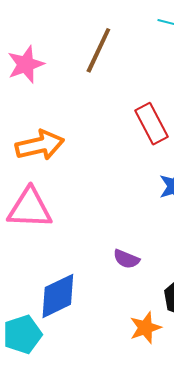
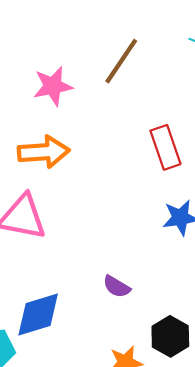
pink star: (26, 64) -> (53, 86), moved

